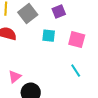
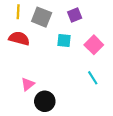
gray square: (28, 14) -> (42, 17), turned -30
pink square: (77, 40) -> (94, 45), turned 30

